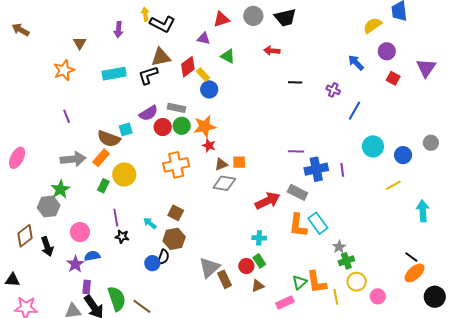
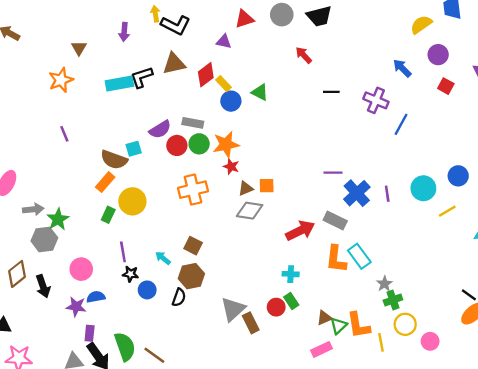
red arrow: (272, 51) -> (304, 55), turned 42
green triangle: (228, 56) -> (260, 92), moved
black L-shape: (148, 75) -> (142, 77), moved
purple cross: (333, 90) -> (376, 100), size x1.5
cyan circle: (373, 146) -> (423, 188), moved
gray arrow: (73, 159) -> (33, 209), moved, size x0.7
blue cross: (316, 169) -> (357, 193), turned -30
blue circle: (152, 263) -> (147, 290), moved
purple star: (75, 264) -> (76, 307), turned -30
brown triangle: (258, 286) -> (324, 318), moved

